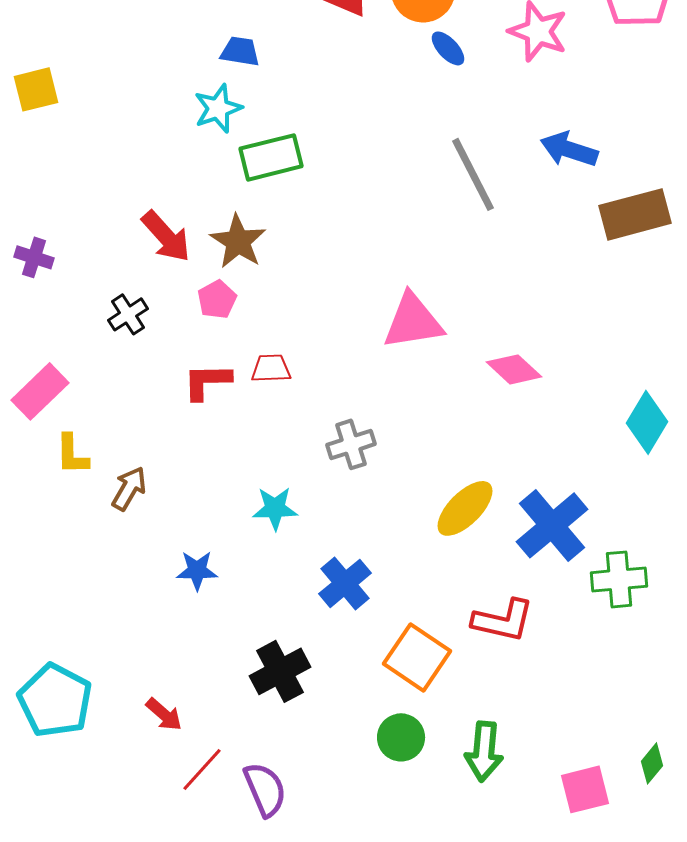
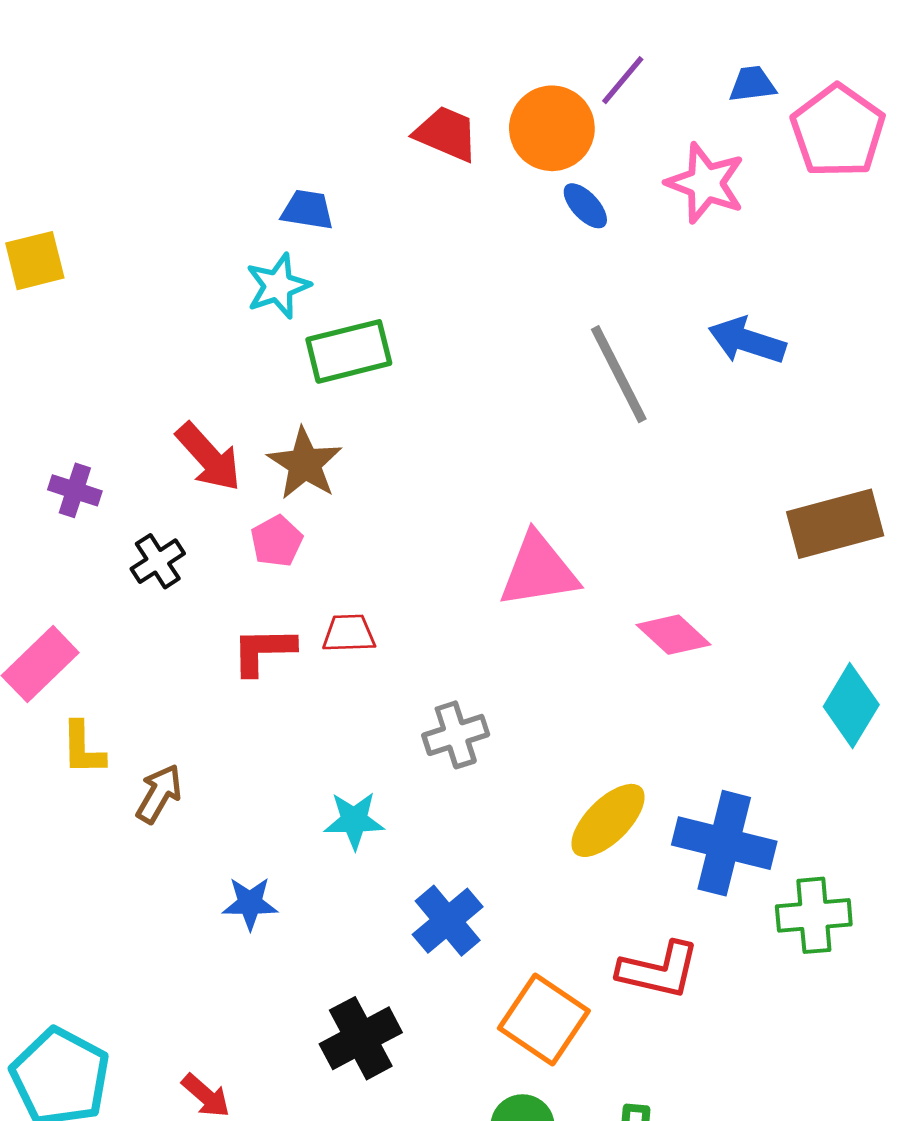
brown rectangle: (635, 214) -> (835, 524), moved
purple cross: (34, 257) -> (75, 490), moved
blue cross: (552, 525) -> (724, 843), turned -36

